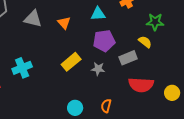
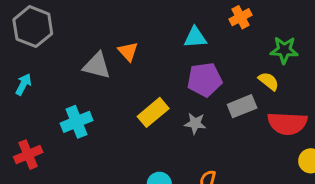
gray triangle: (33, 19) -> (97, 66), moved
orange triangle: (64, 23) -> (128, 52), moved
red semicircle: (141, 85) -> (287, 123), moved

